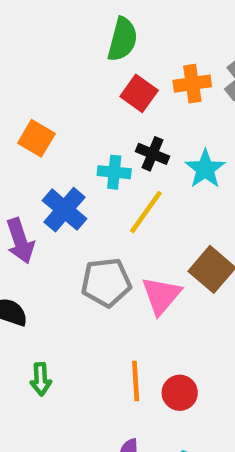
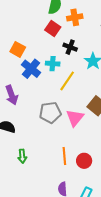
orange cross: (192, 84) -> (75, 17), moved
red square: (139, 93) -> (53, 28), moved
black cross: (153, 154) -> (70, 47), moved
blue cross: (65, 210) -> (31, 69), moved

